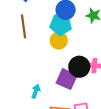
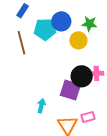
cyan pentagon: (61, 25) -> (45, 29), moved
yellow circle: (59, 41) -> (78, 40), moved

